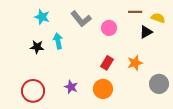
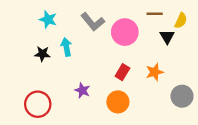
yellow semicircle: (158, 18) -> (181, 21), turned 96
pink circle: (109, 28) -> (125, 32), size x1.5
black triangle: (146, 32) -> (167, 37), turned -32
purple star: (71, 87) -> (82, 90), moved

